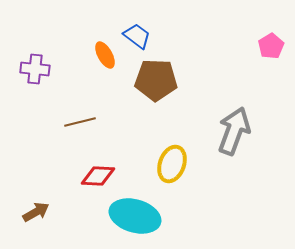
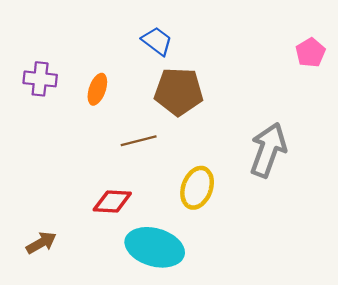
orange ellipse: (105, 55) -> (97, 89), moved, turned 48
brown line: (80, 122) -> (139, 141), moved

